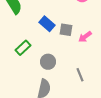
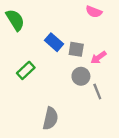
gray circle: (48, 62) -> (81, 76), moved
gray line: (80, 75) -> (97, 91), moved

